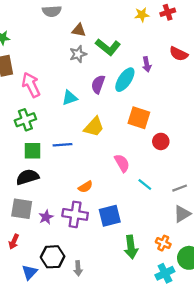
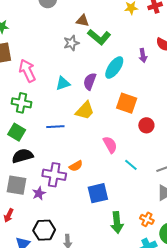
brown triangle: (79, 30) -> (83, 21), moved
purple arrow: (147, 64) -> (143, 55), moved
purple semicircle: (98, 84) -> (90, 81), moved
green cross: (25, 120) -> (22, 103), turned 30
green square: (33, 151) -> (17, 132), moved, turned 30
purple cross: (75, 214) -> (54, 175), moved

